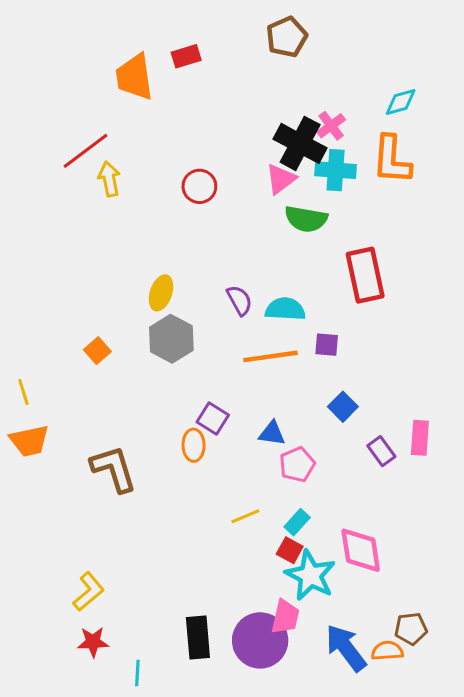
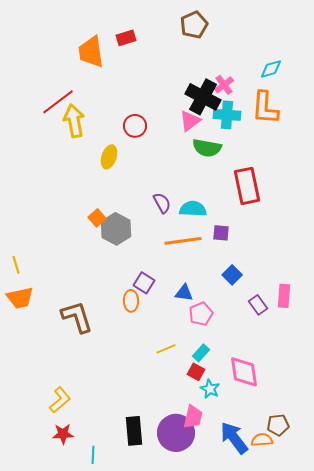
yellow arrow: (109, 179) -> (74, 121), size x1.4
yellow ellipse: (161, 293) -> (109, 157), moved
orange square: (97, 351) -> (97, 218), moved
cyan star: (310, 575) -> (210, 389), size x0.6

